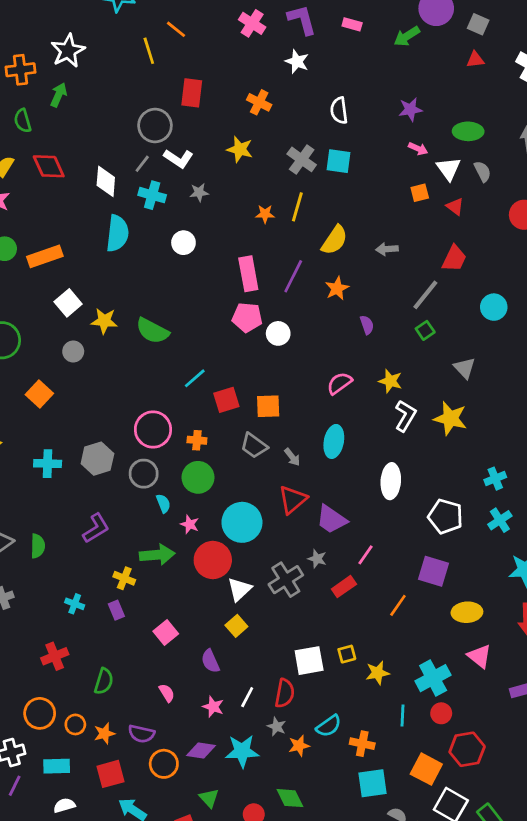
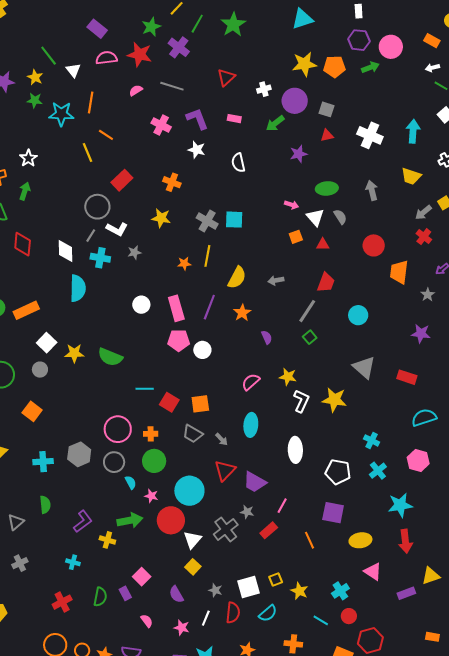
white star: (68, 51) -> (28, 158), size x0.7
red rectangle: (192, 93) -> (122, 180), turned 45
purple star: (410, 109) -> (299, 154), moved
white semicircle: (339, 110) -> (238, 163), moved
red diamond: (49, 166) -> (23, 244), turned 35
red triangle: (455, 207) -> (323, 244), turned -32
white circle: (183, 243) -> (141, 305), moved
gray circle: (73, 351) -> (40, 370), moved
gray triangle: (465, 368) -> (364, 367), moved, size x1.4
cyan line: (195, 378) -> (145, 389), turned 48
red square: (226, 400) -> (169, 402), turned -36
cyan cross: (495, 479) -> (372, 440), turned -35
purple L-shape: (96, 528) -> (83, 521), moved
green semicircle: (38, 546) -> (45, 505), moved
orange line: (398, 605) -> (309, 540), turned -54
purple rectangle: (116, 610) -> (125, 593), moved
yellow star: (378, 673) -> (299, 591), turned -30
cyan cross: (433, 678) -> (340, 591), size x0.7
green semicircle: (104, 681) -> (100, 597), moved
cyan line: (403, 716) -> (321, 620), turned -56
cyan semicircle: (329, 726) -> (268, 613), moved
gray star: (277, 727) -> (215, 590), moved

